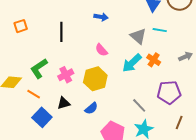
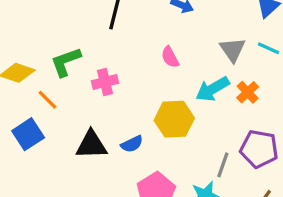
yellow hexagon: (95, 79) -> (174, 119), moved
black triangle: (64, 103) -> (91, 145), moved, size x1.5
gray line: (139, 105) -> (223, 165), moved, turned 49
blue square: (42, 117) -> (28, 134), moved

